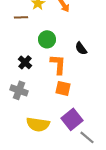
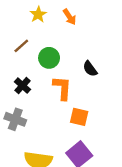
brown line: (21, 17) -> (21, 46), moved, turned -40
orange square: (63, 88) -> (79, 117), moved

